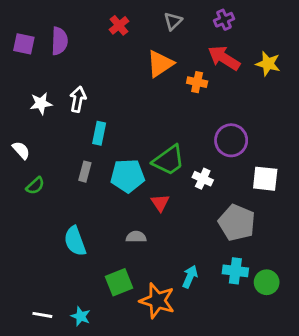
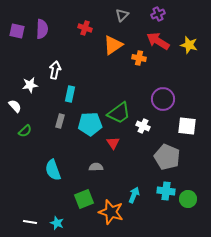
red cross: (119, 25) -> (85, 28), moved, turned -32
white star: (41, 103) -> (30, 85), moved

